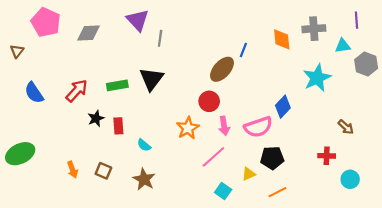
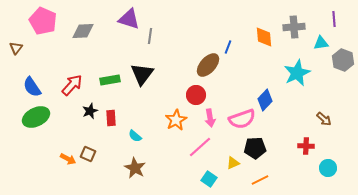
purple triangle: (138, 20) -> (129, 19), turned -30
green ellipse: (20, 154) -> (36, 117), moved
orange arrow: (72, 170) -> (68, 159), turned -42
brown square: (103, 171) -> (88, 154), moved

